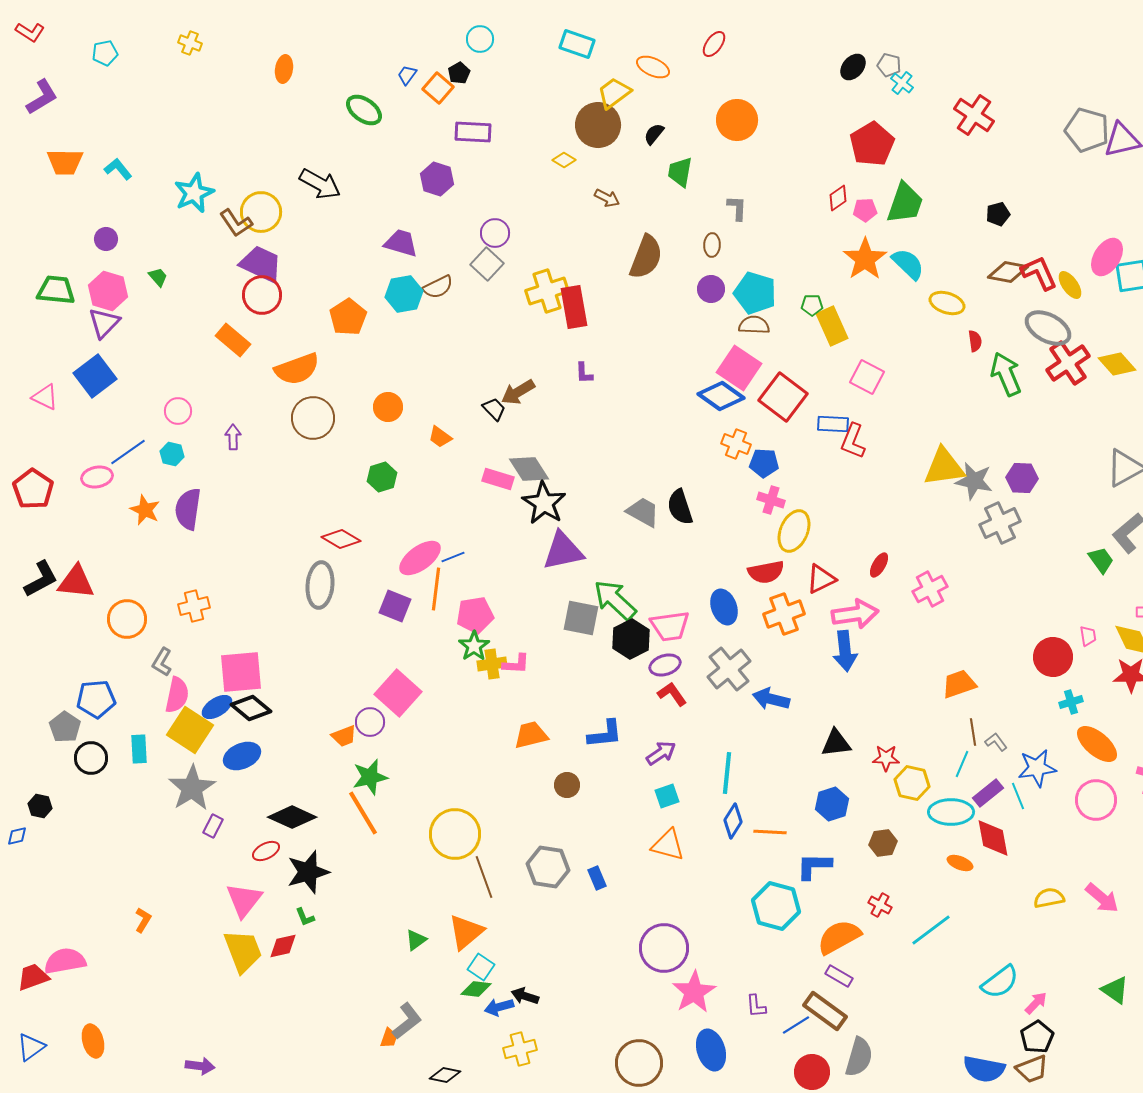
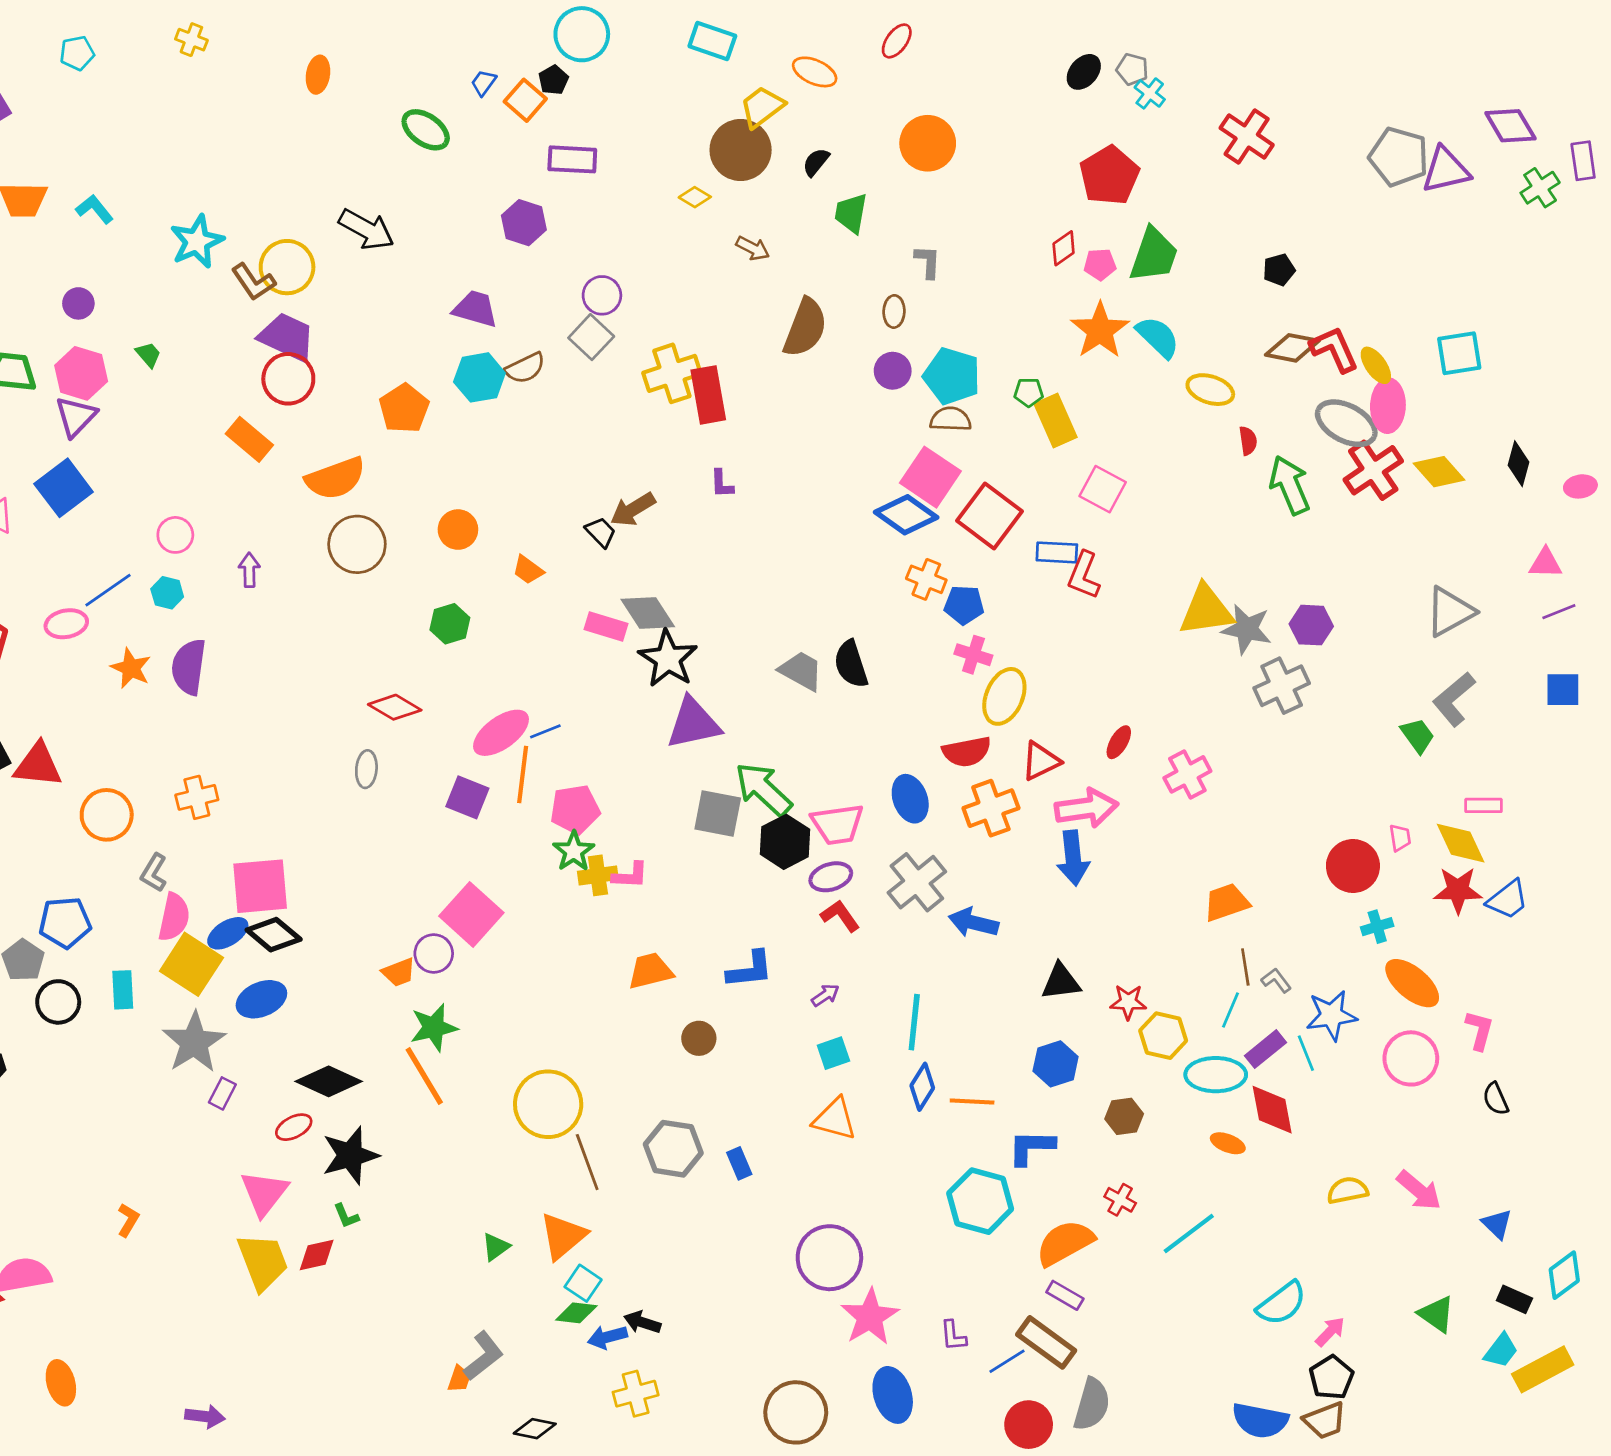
cyan circle: (480, 39) -> (582, 34), size x1.5
pink ellipse: (1107, 257) -> (1388, 406), moved, turned -30
gray ellipse: (320, 585) -> (366, 769), size x0.6
purple arrow: (661, 753) -> (825, 995), size x0.7

